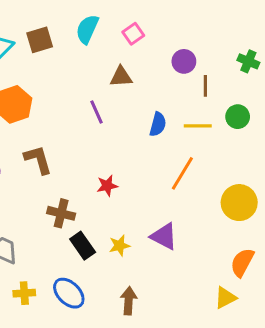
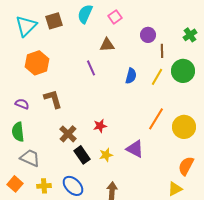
green cross: (248, 61) -> (190, 35), turned 32
green circle: (238, 117) -> (183, 71), size x1.5
yellow line: (198, 126) -> (157, 77), turned -60
orange line: (182, 173) -> (156, 119), moved
red star: (107, 186) -> (100, 126), moved
brown cross: (61, 213) -> (68, 134), turned 30

